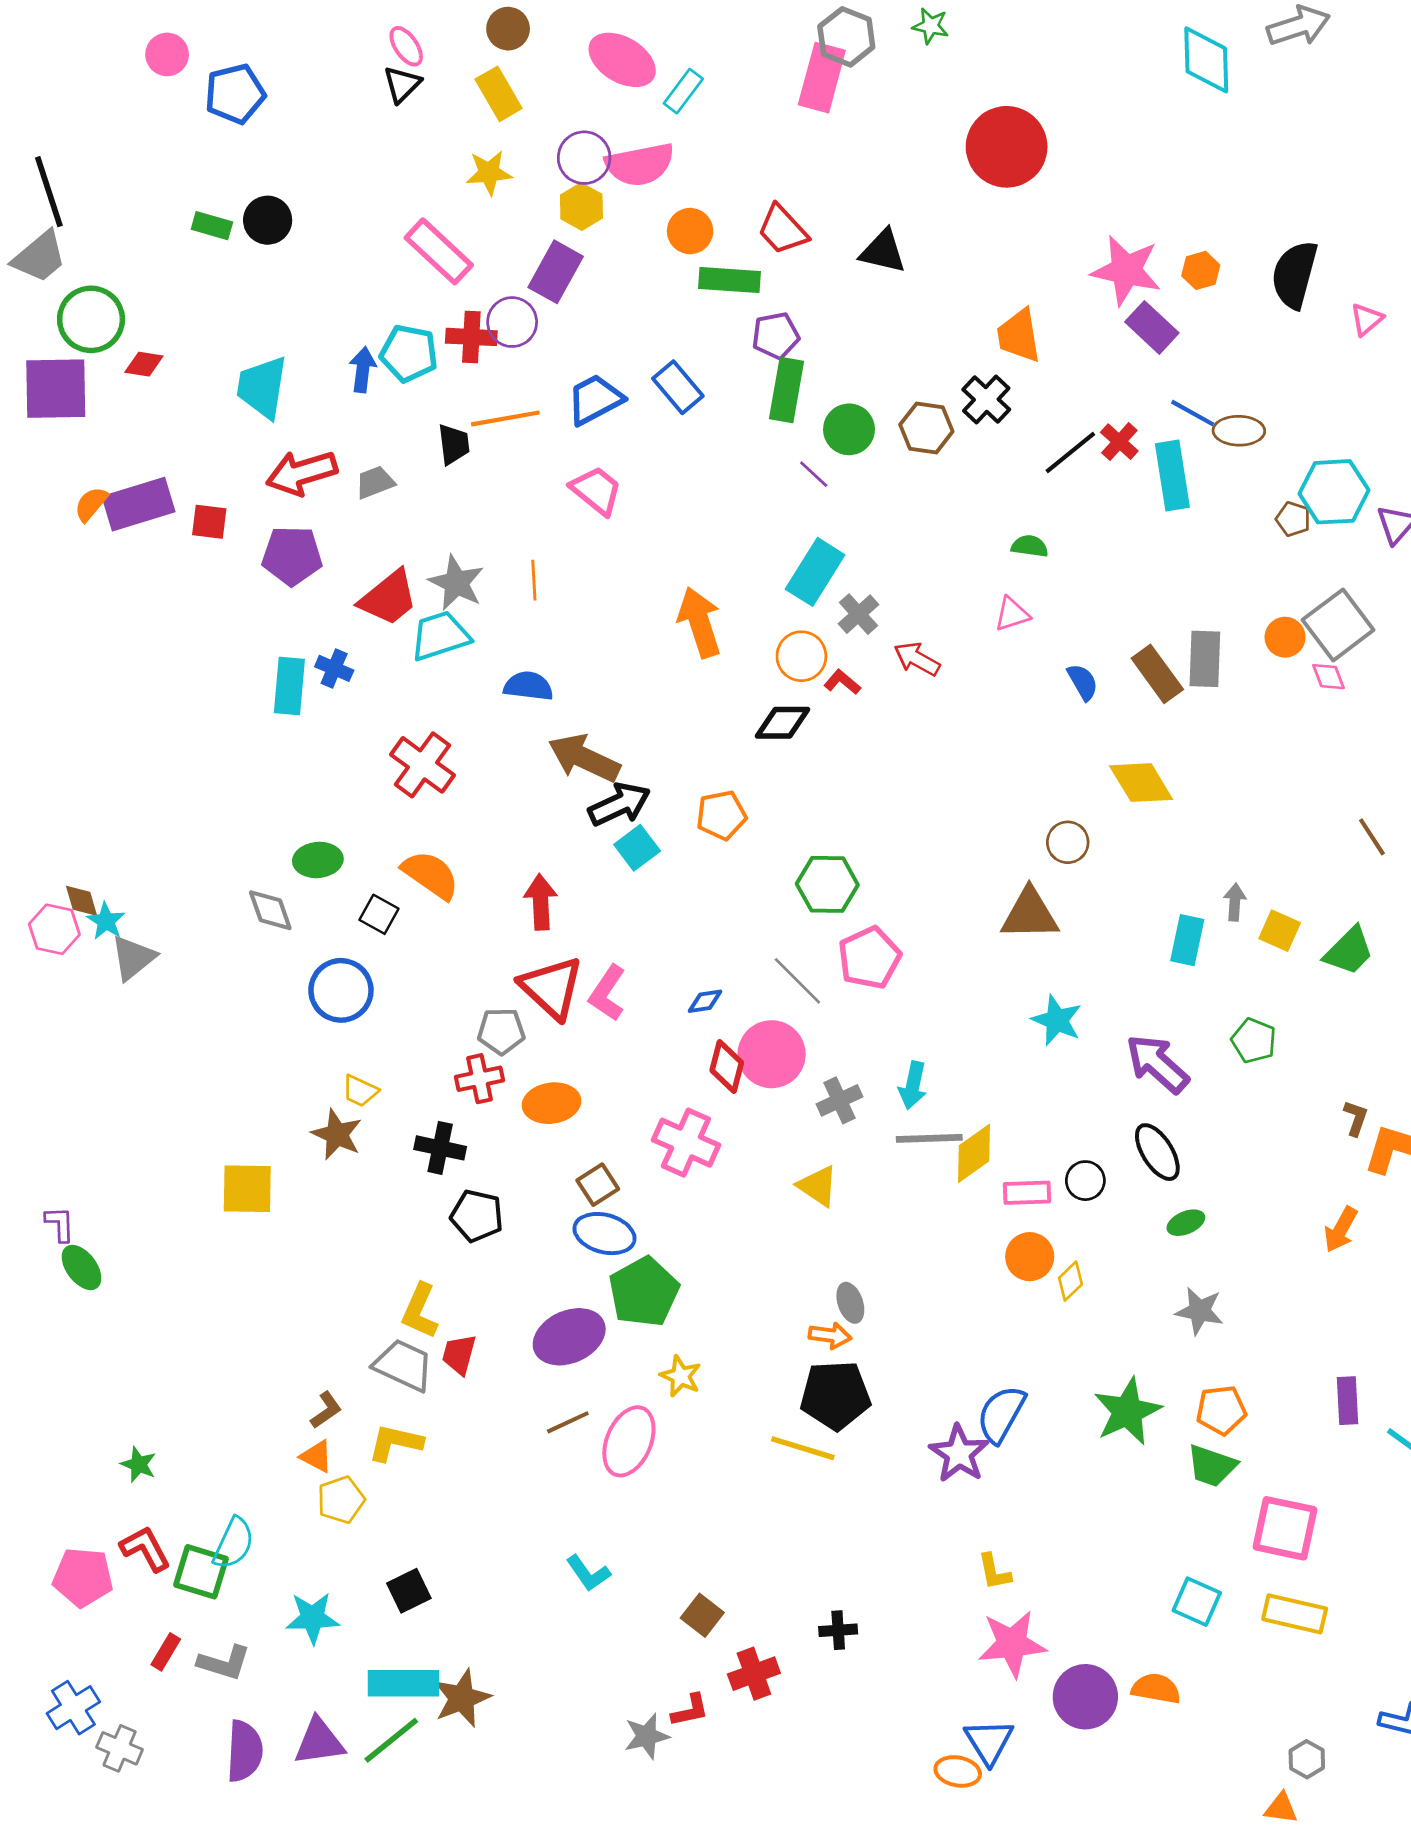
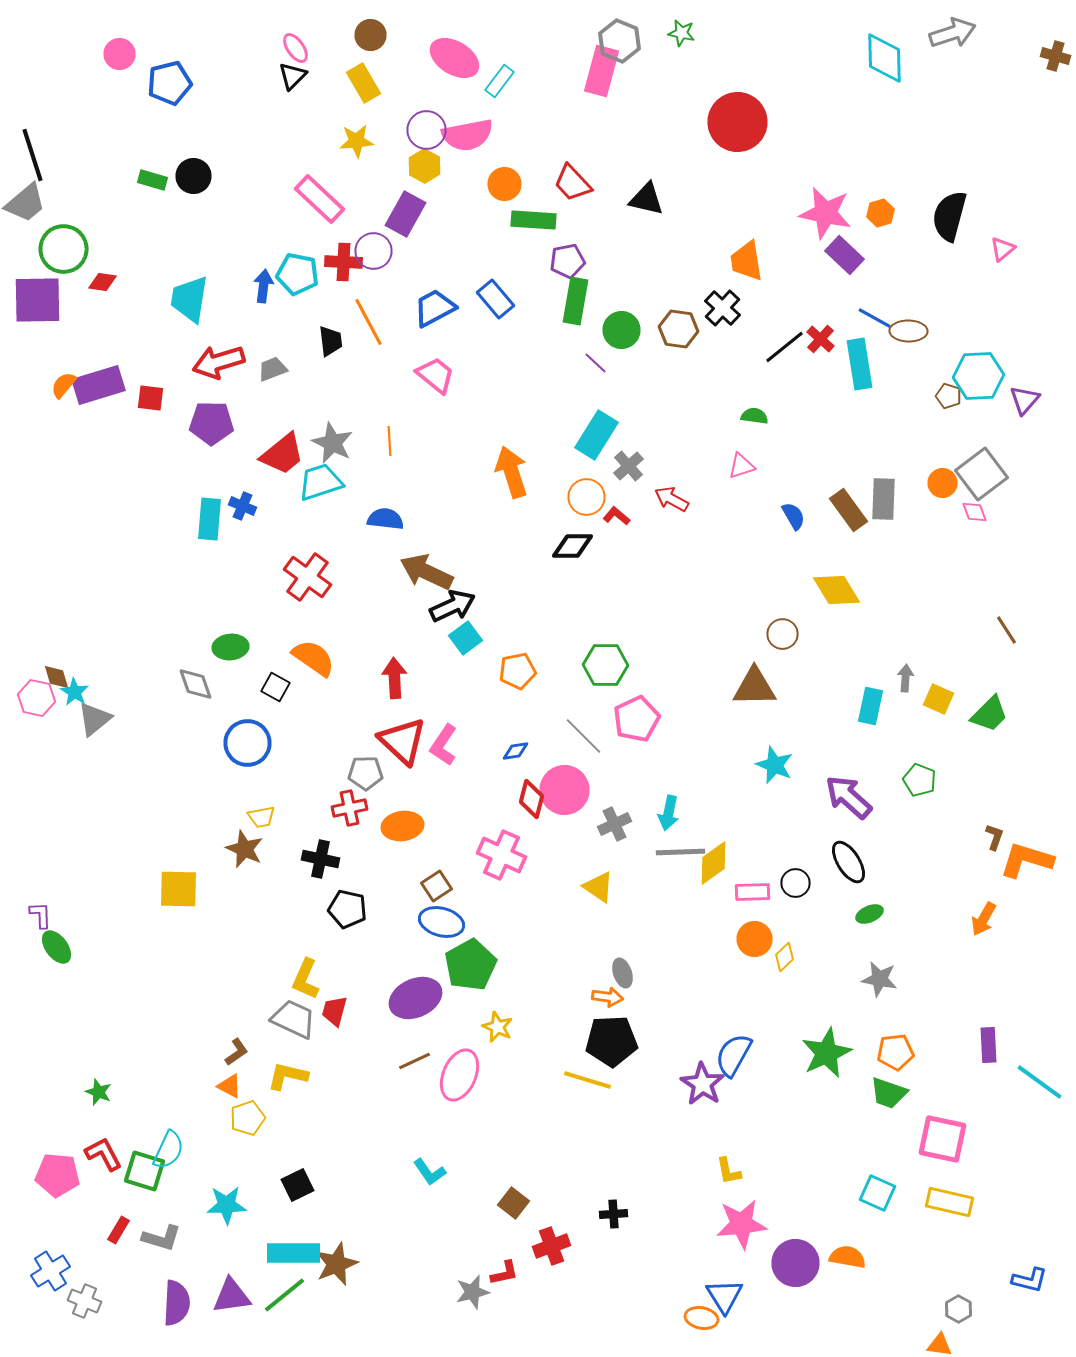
orange line: (505, 418) -> (368, 322), turned 72
orange pentagon: (721, 815) -> (518, 671), moved
yellow trapezoid: (360, 1091) -> (262, 817), turned -36

